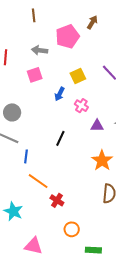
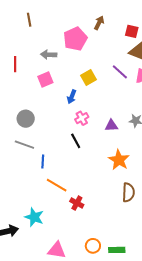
brown line: (34, 15) -> (29, 20), moved
pink cross: (81, 106) -> (82, 118), moved, turned 32
black line: (60, 138) -> (76, 141), turned -49
orange circle: (72, 229) -> (93, 246), moved

